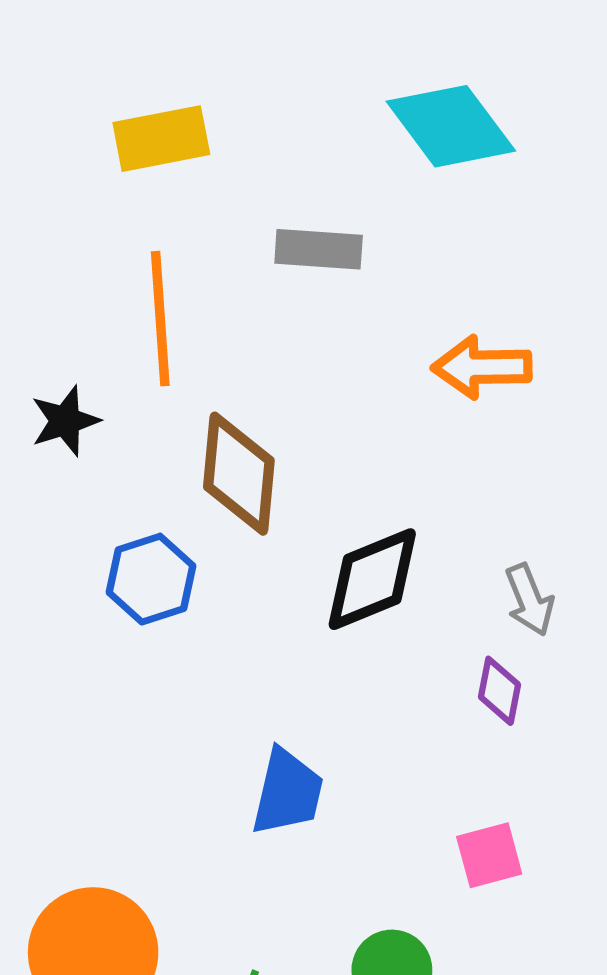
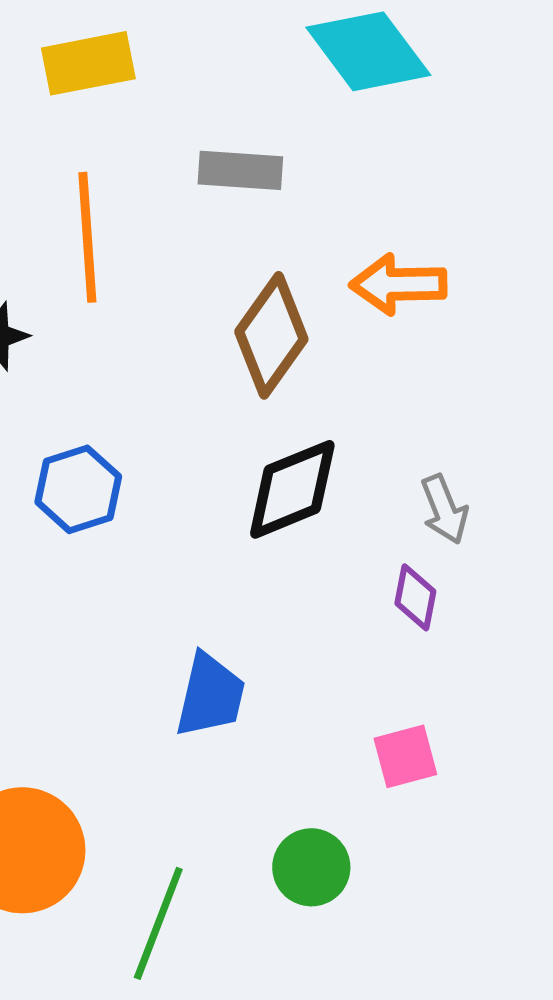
brown diamond: (239, 474) -> (271, 335), moved, turned 30

